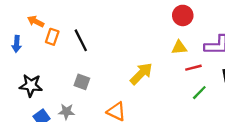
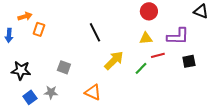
orange arrow: (36, 21) -> (25, 16), turned 136
black line: (81, 40) -> (95, 32), moved
green line: (199, 93) -> (141, 68), moved

